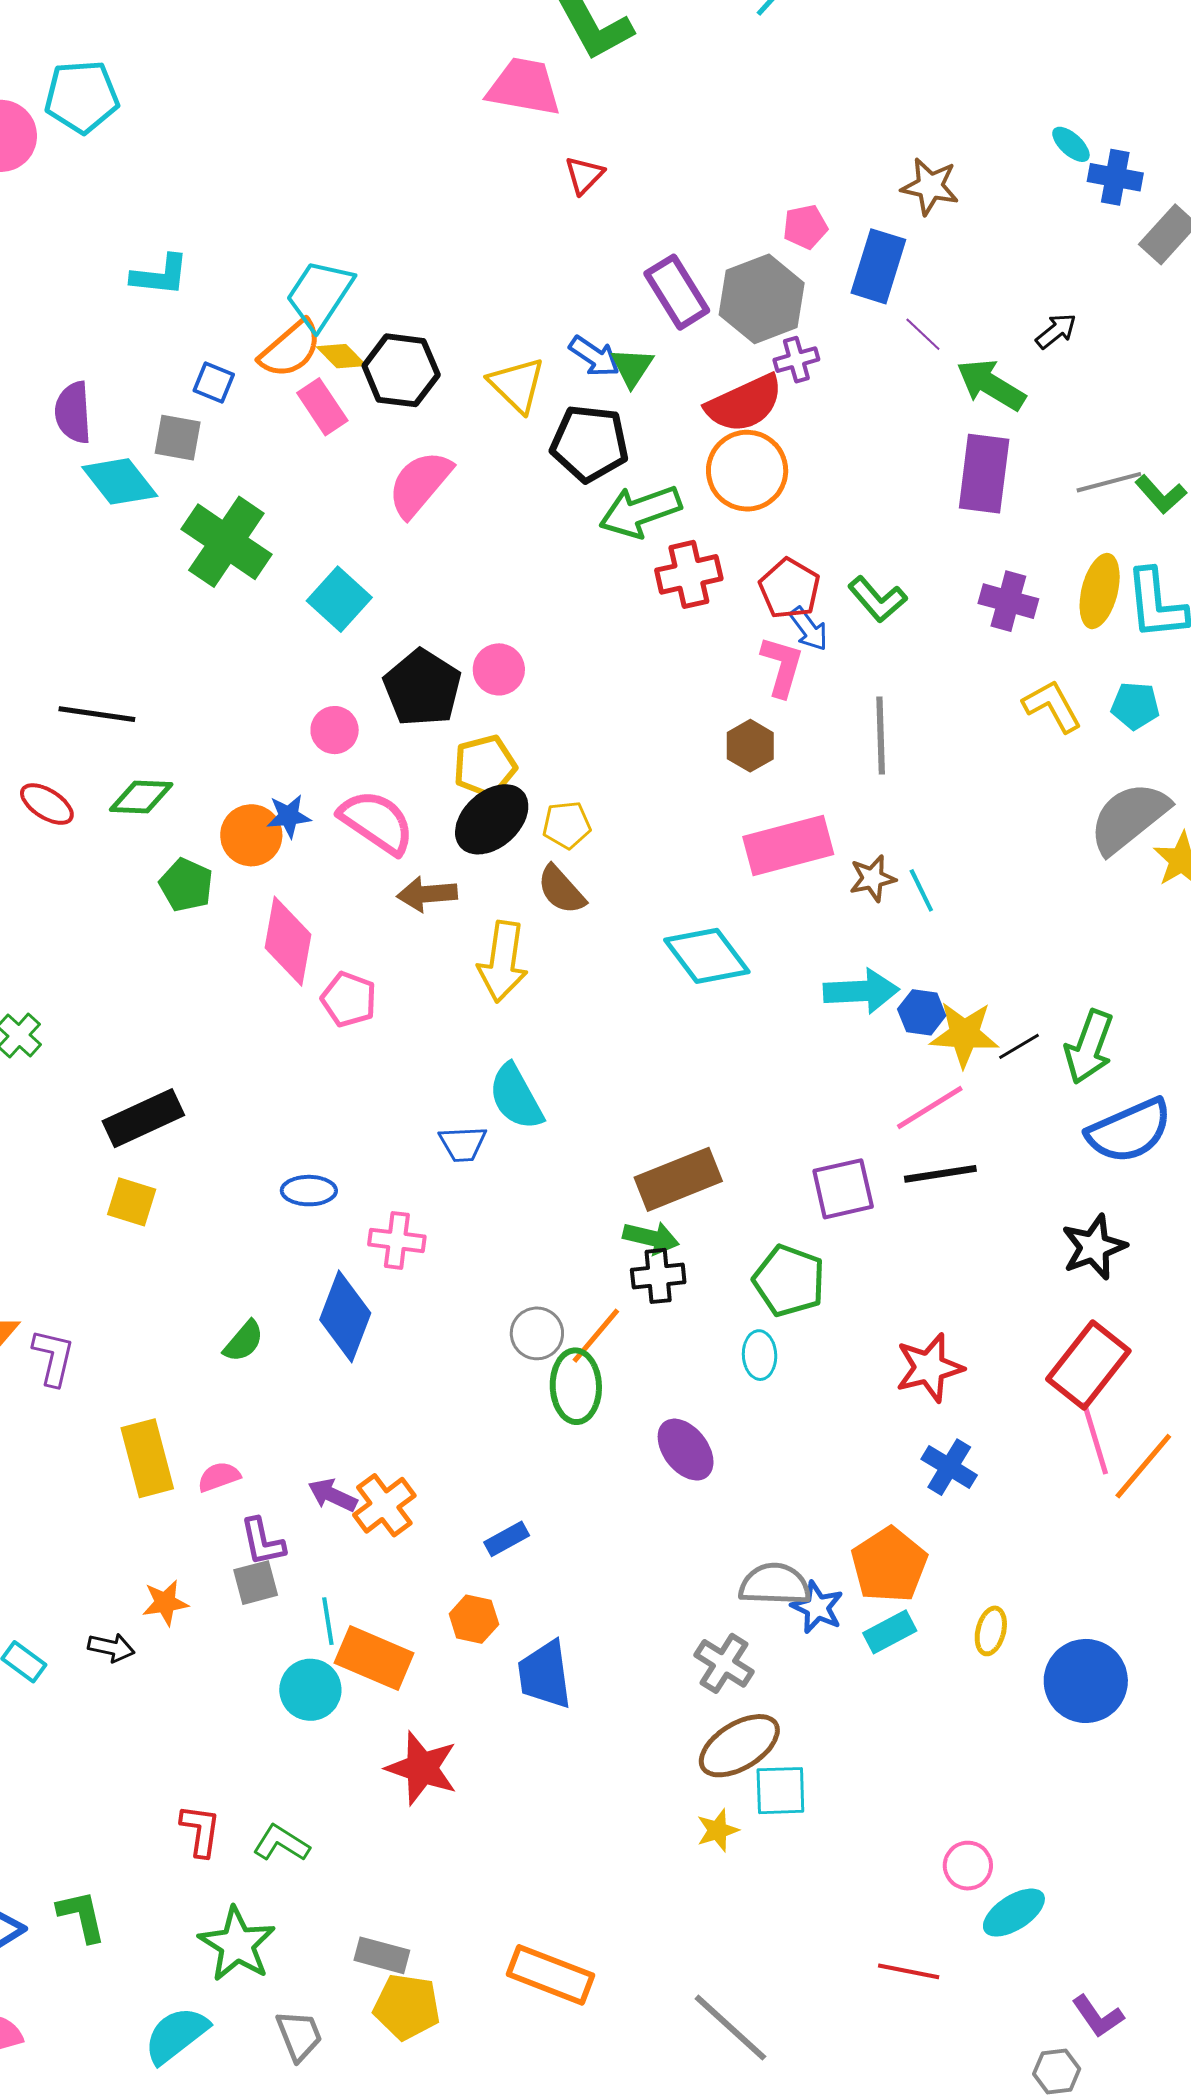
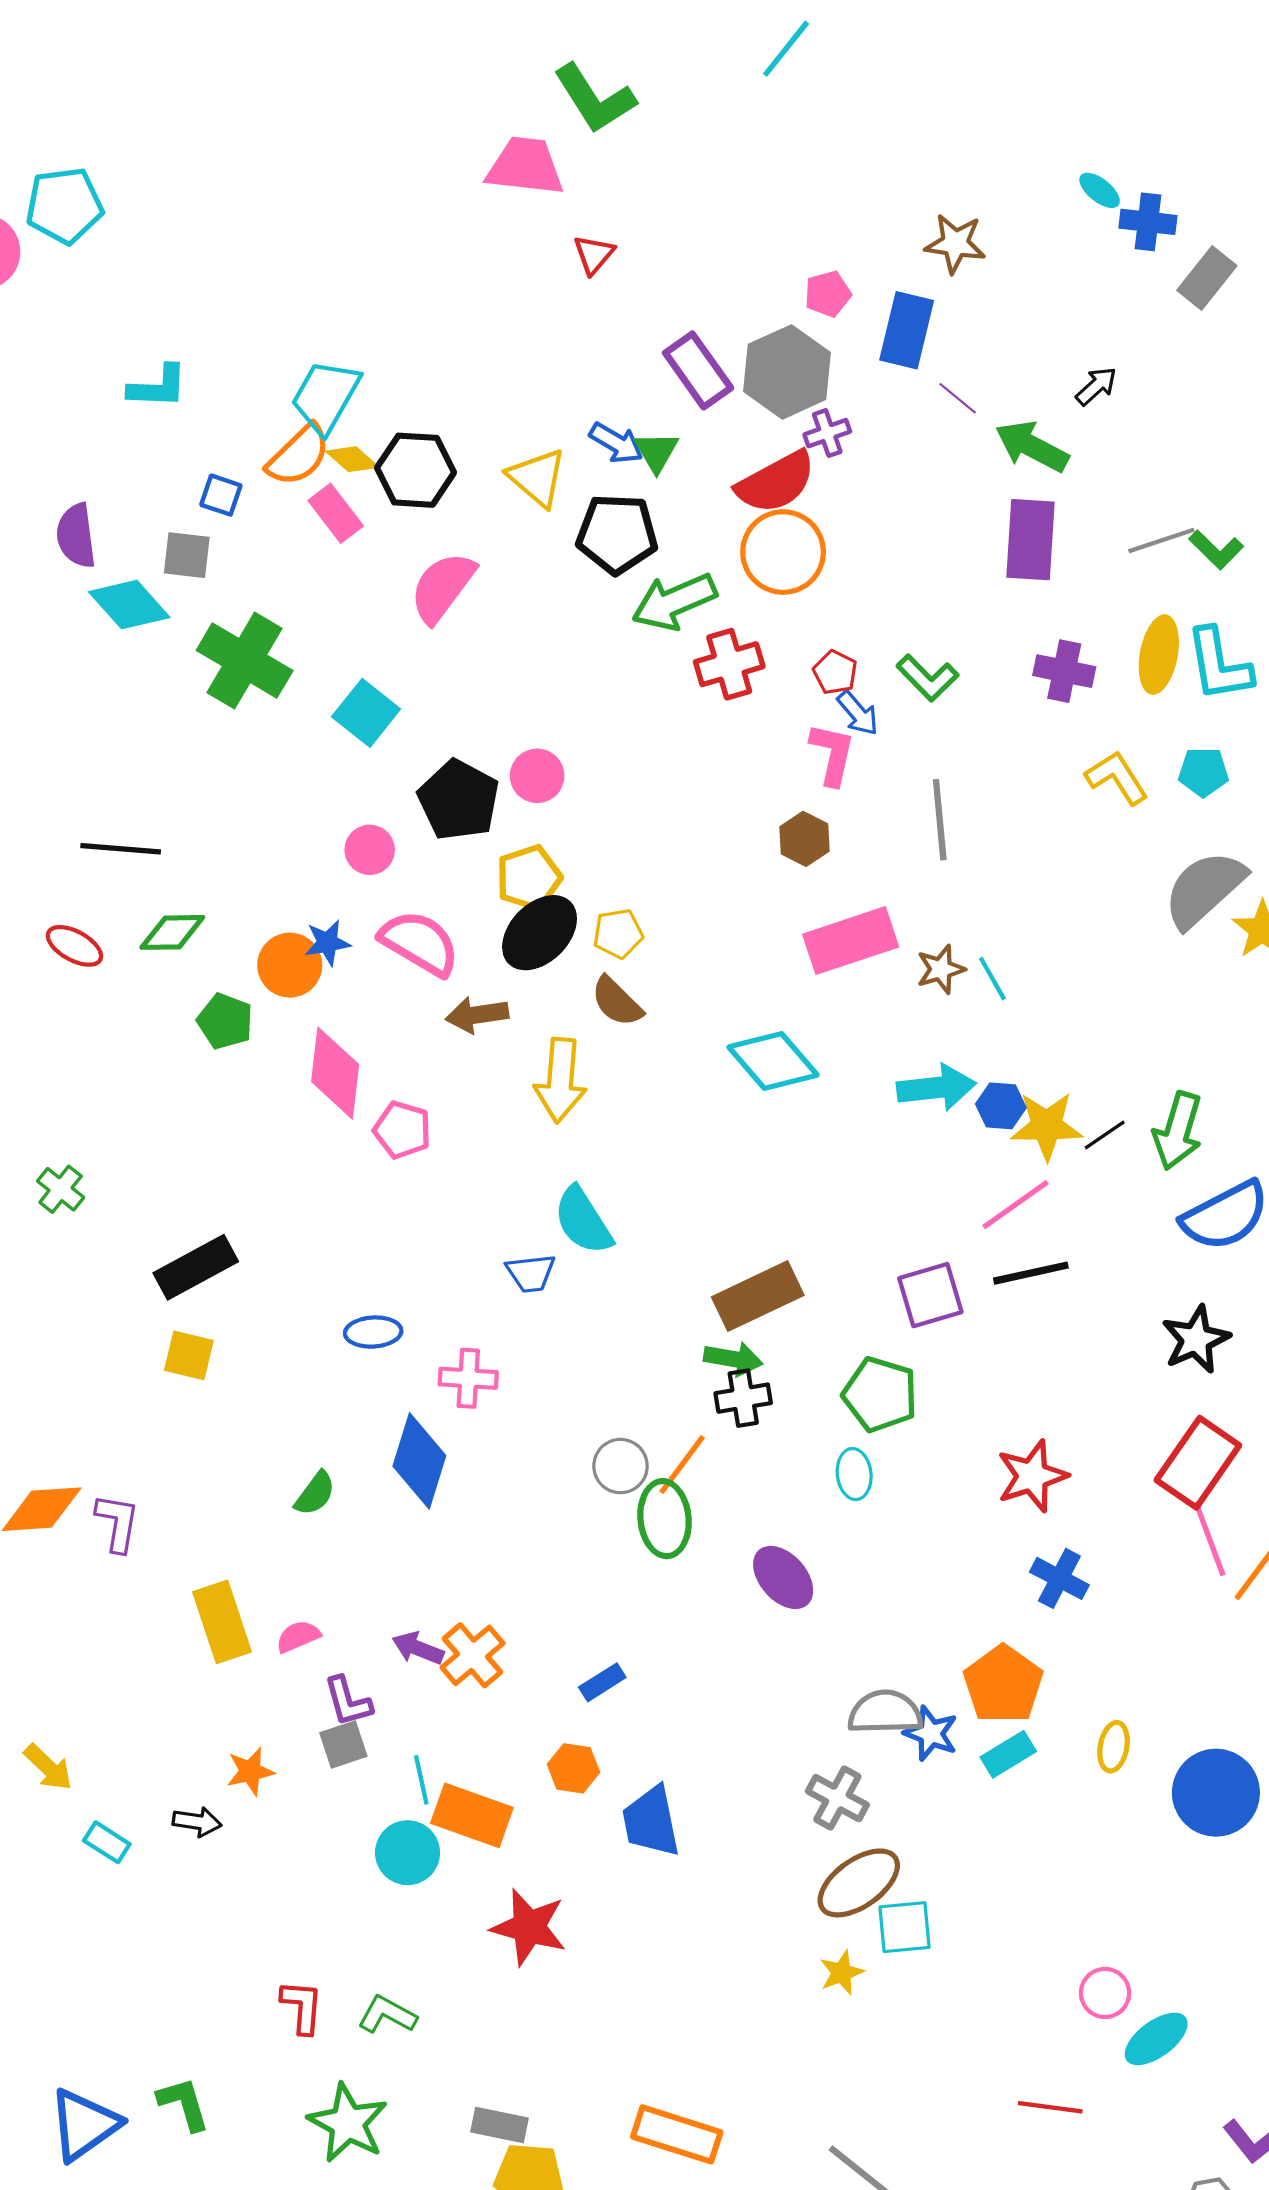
red pentagon: (790, 589) -> (835, 672), size x0.7

